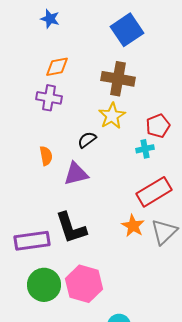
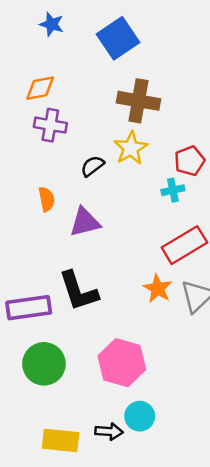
blue square: (127, 30) -> (118, 38), moved
orange diamond: (57, 67) -> (40, 88), moved
black semicircle: (87, 140) -> (92, 166), moved
pink hexagon: (84, 284) -> (122, 363), moved

